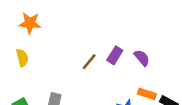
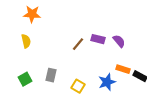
purple rectangle: (115, 55) -> (98, 39), turned 72

